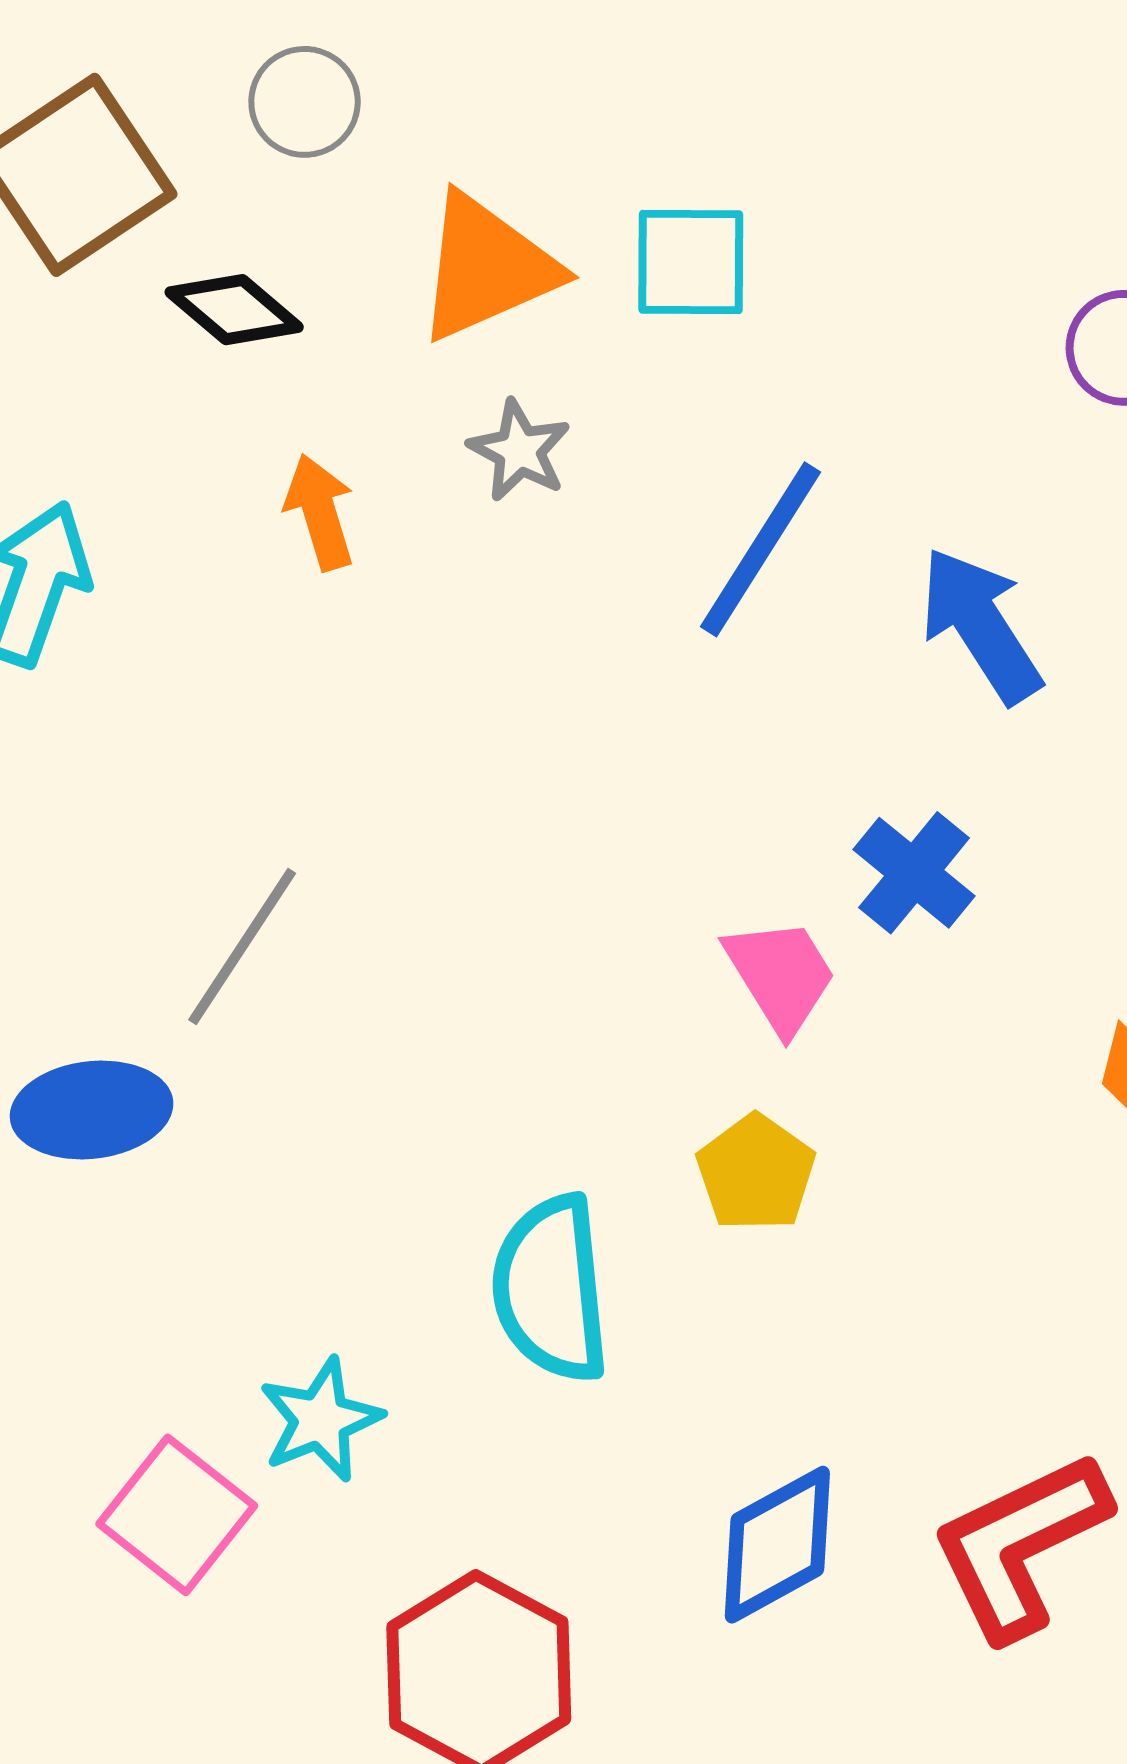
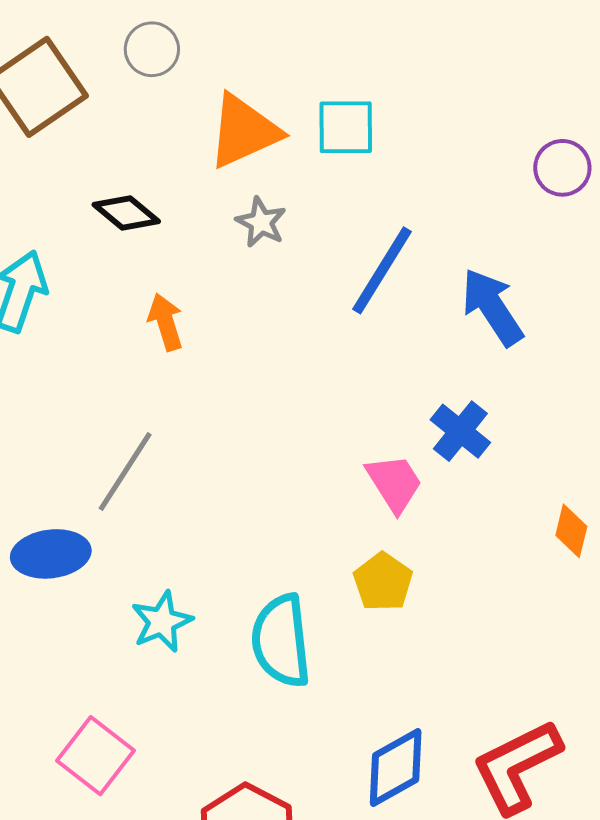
black diamond: (234, 310) -> (126, 213), moved
orange arrow: (320, 512) -> (166, 322), moved
cyan star: (321, 1420) -> (162, 622), moved

